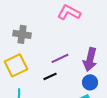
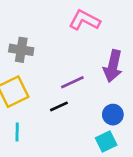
purple arrow: (90, 59) -> (113, 66), moved

